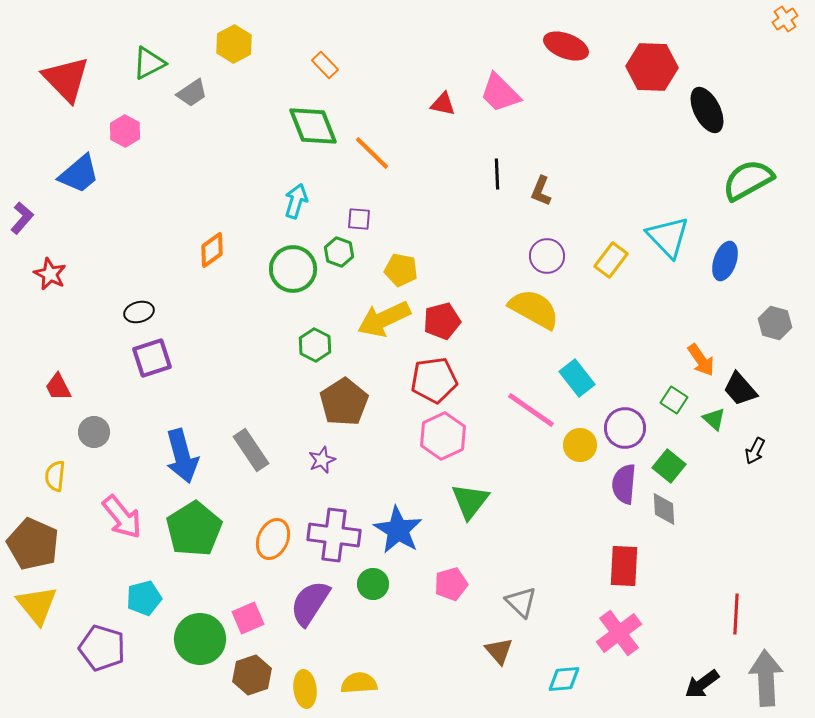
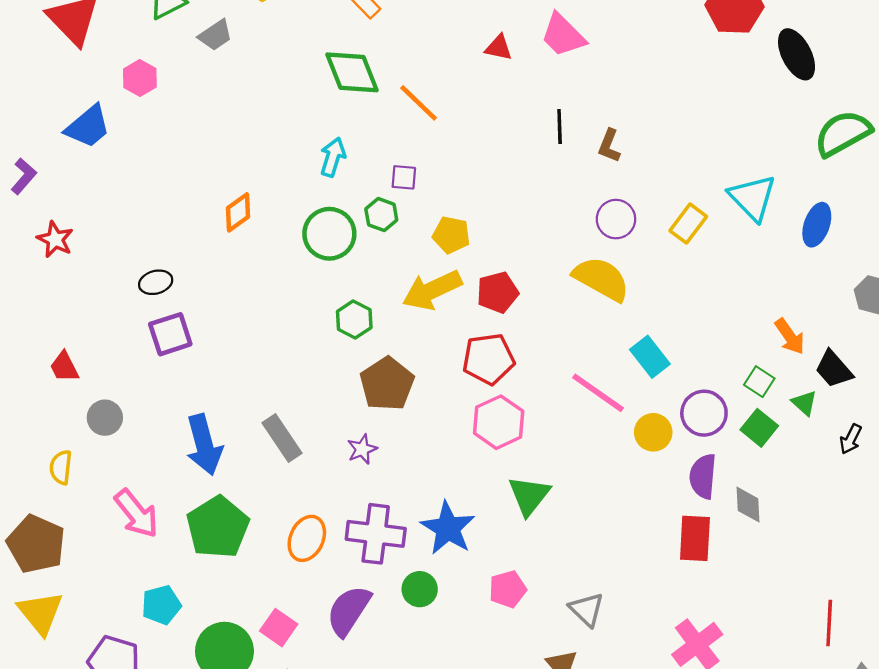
green square: (669, 466) -> (759, 428), moved
red rectangle: (624, 566) -> (695, 538), moved
pink square: (248, 618) -> (279, 628), turned -32

